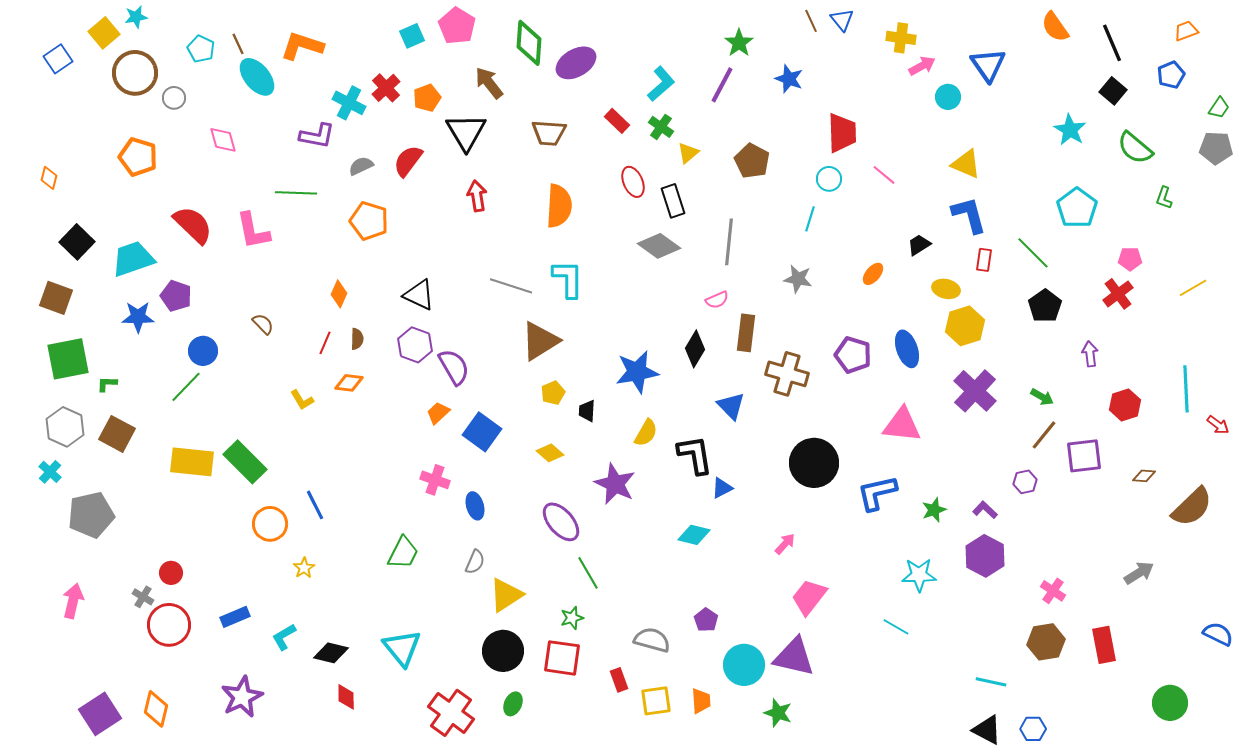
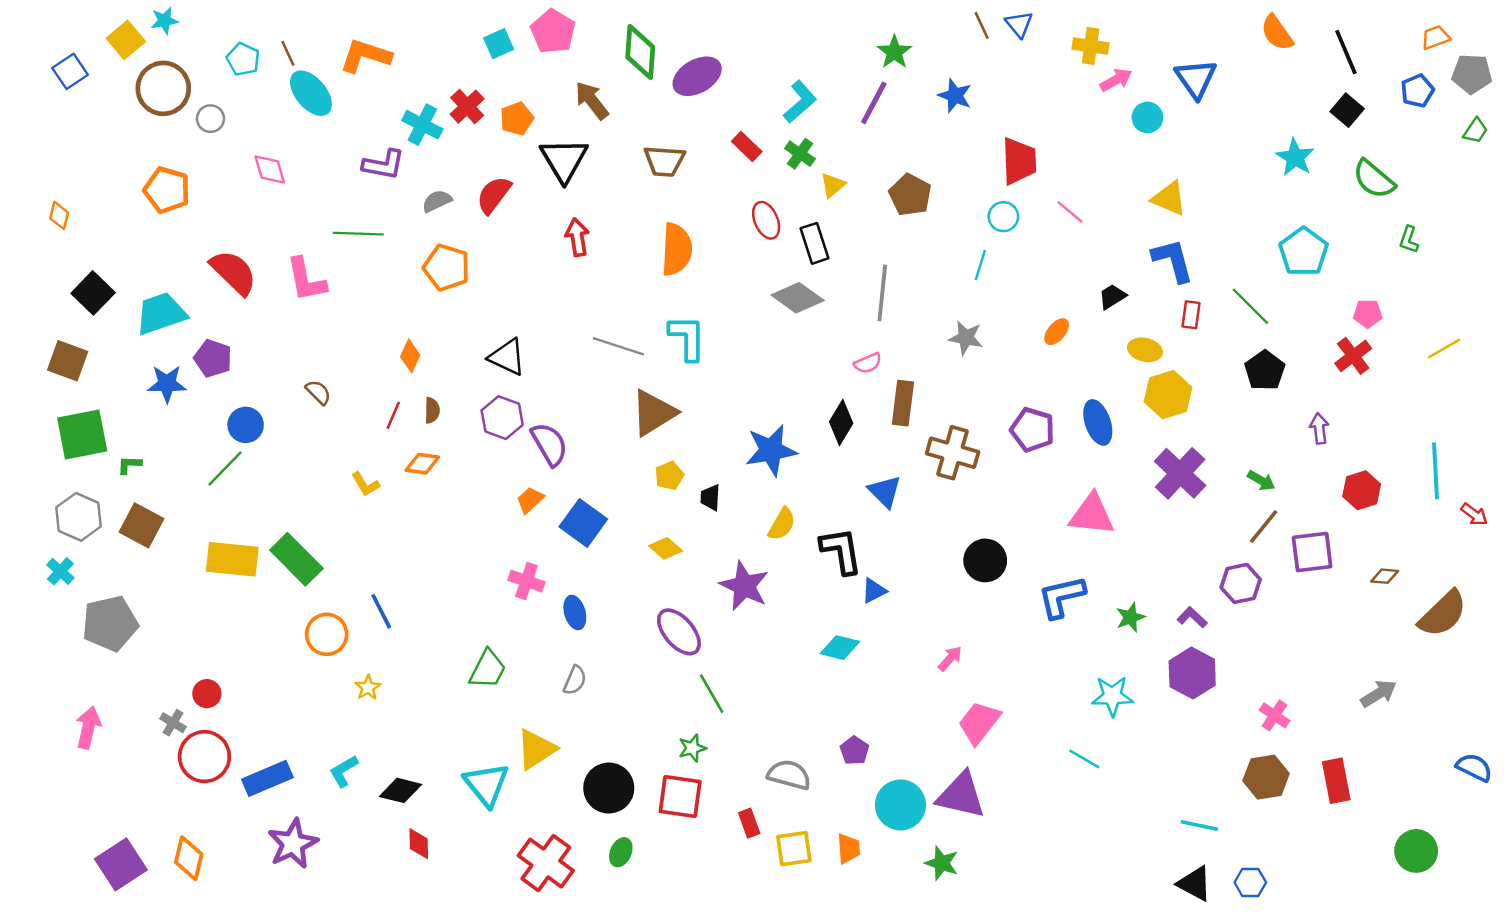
gray pentagon: (1216, 148) -> (1472, 74), moved
black circle: (814, 463) -> (985, 560), size x0.7
purple hexagon: (1025, 482) -> (1241, 583), size x1.4
yellow triangle: (506, 595) -> (536, 749), moved
blue rectangle: (235, 617) -> (267, 778), moved, size x1.4

